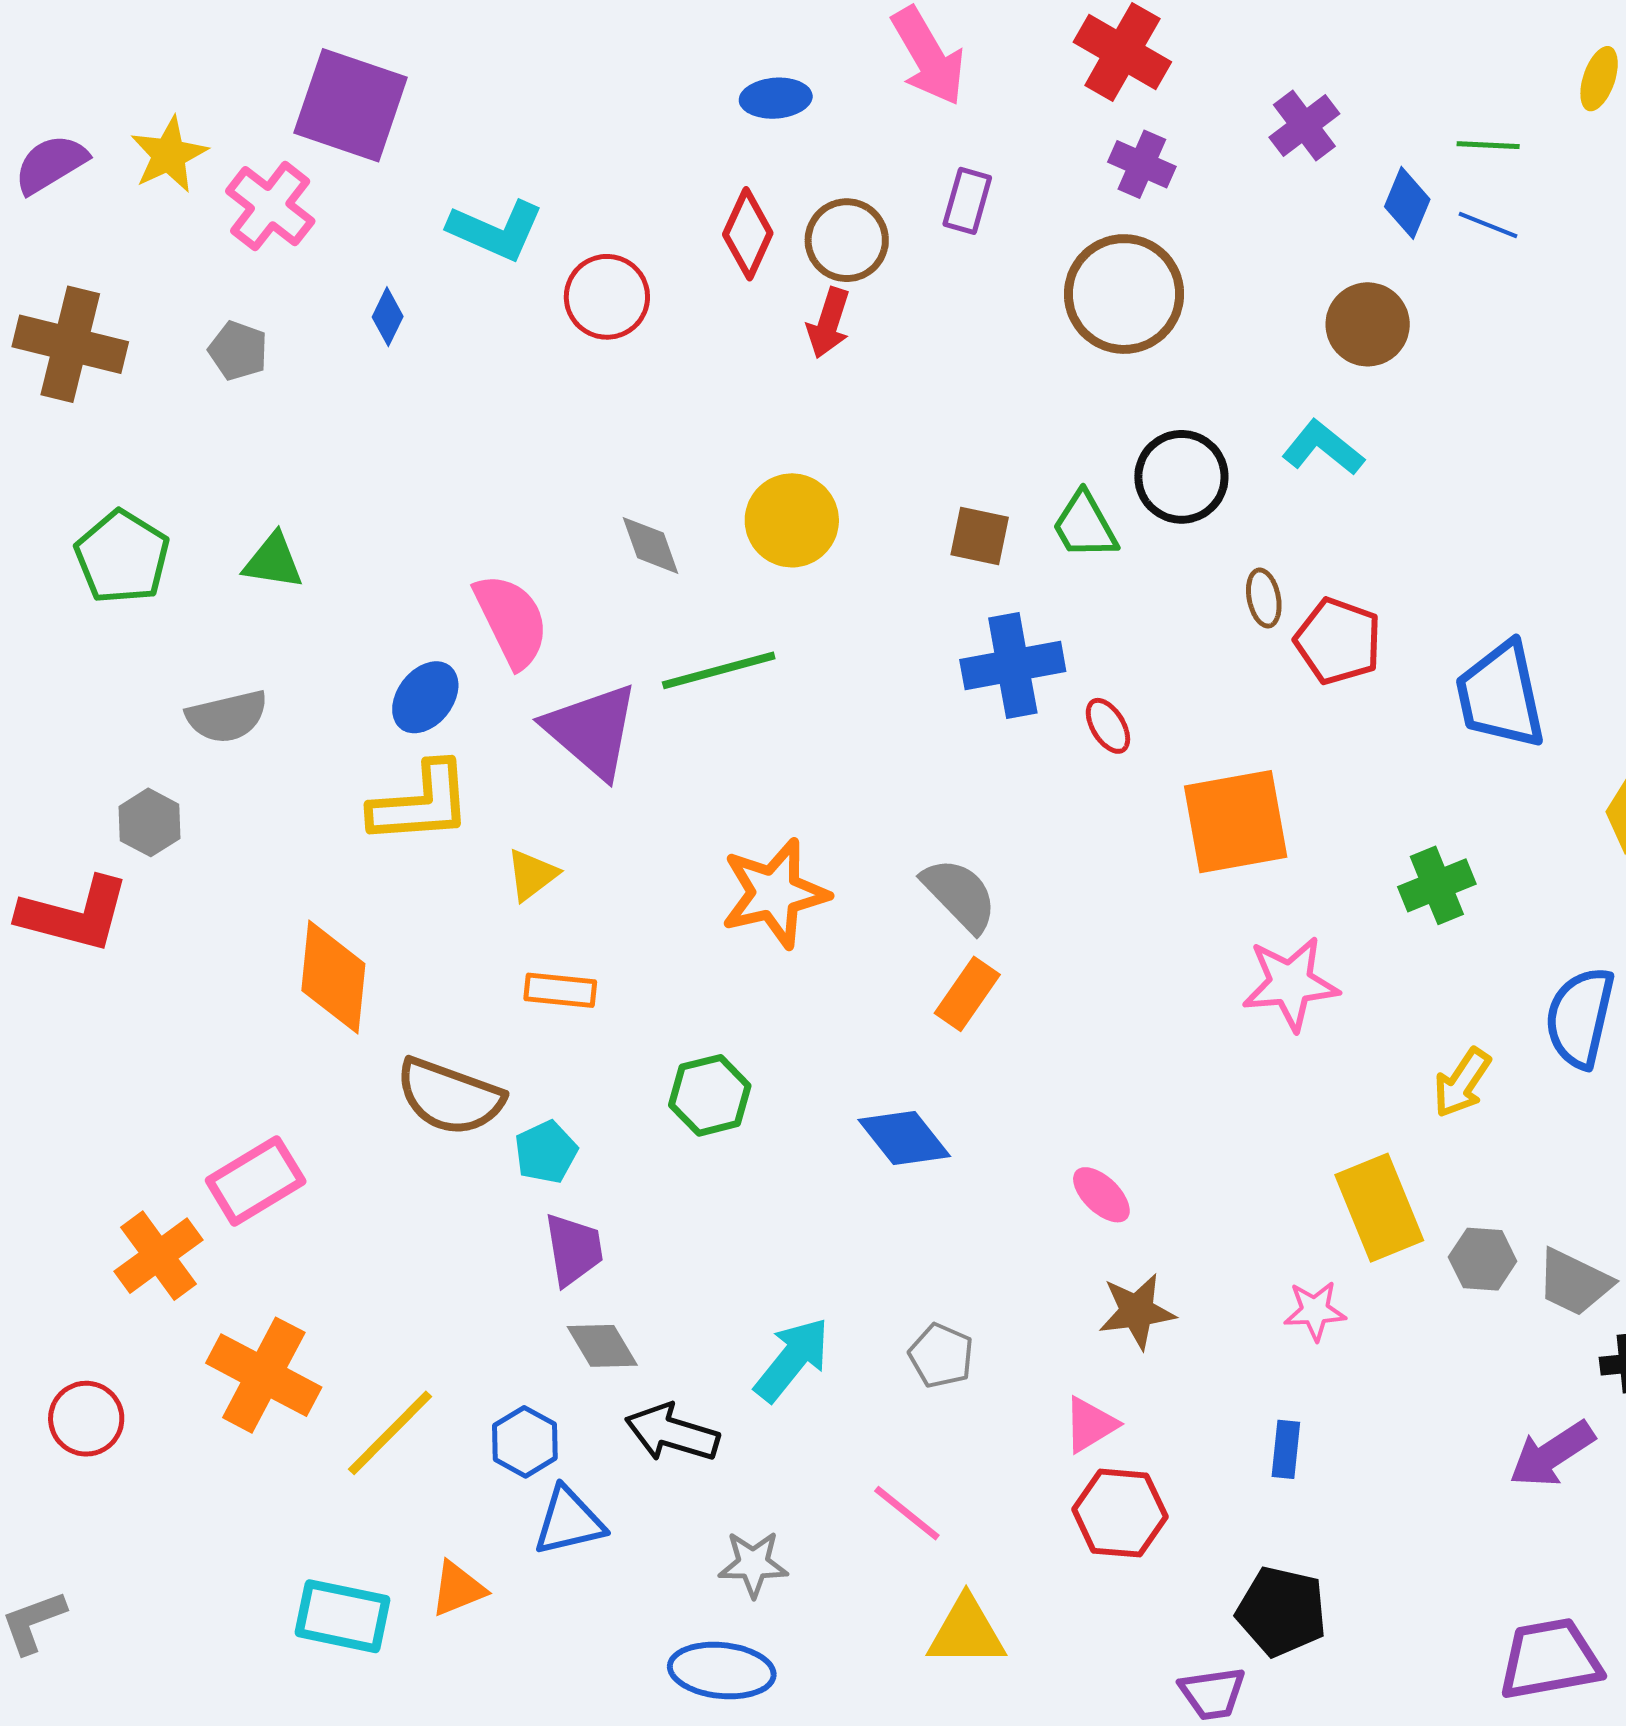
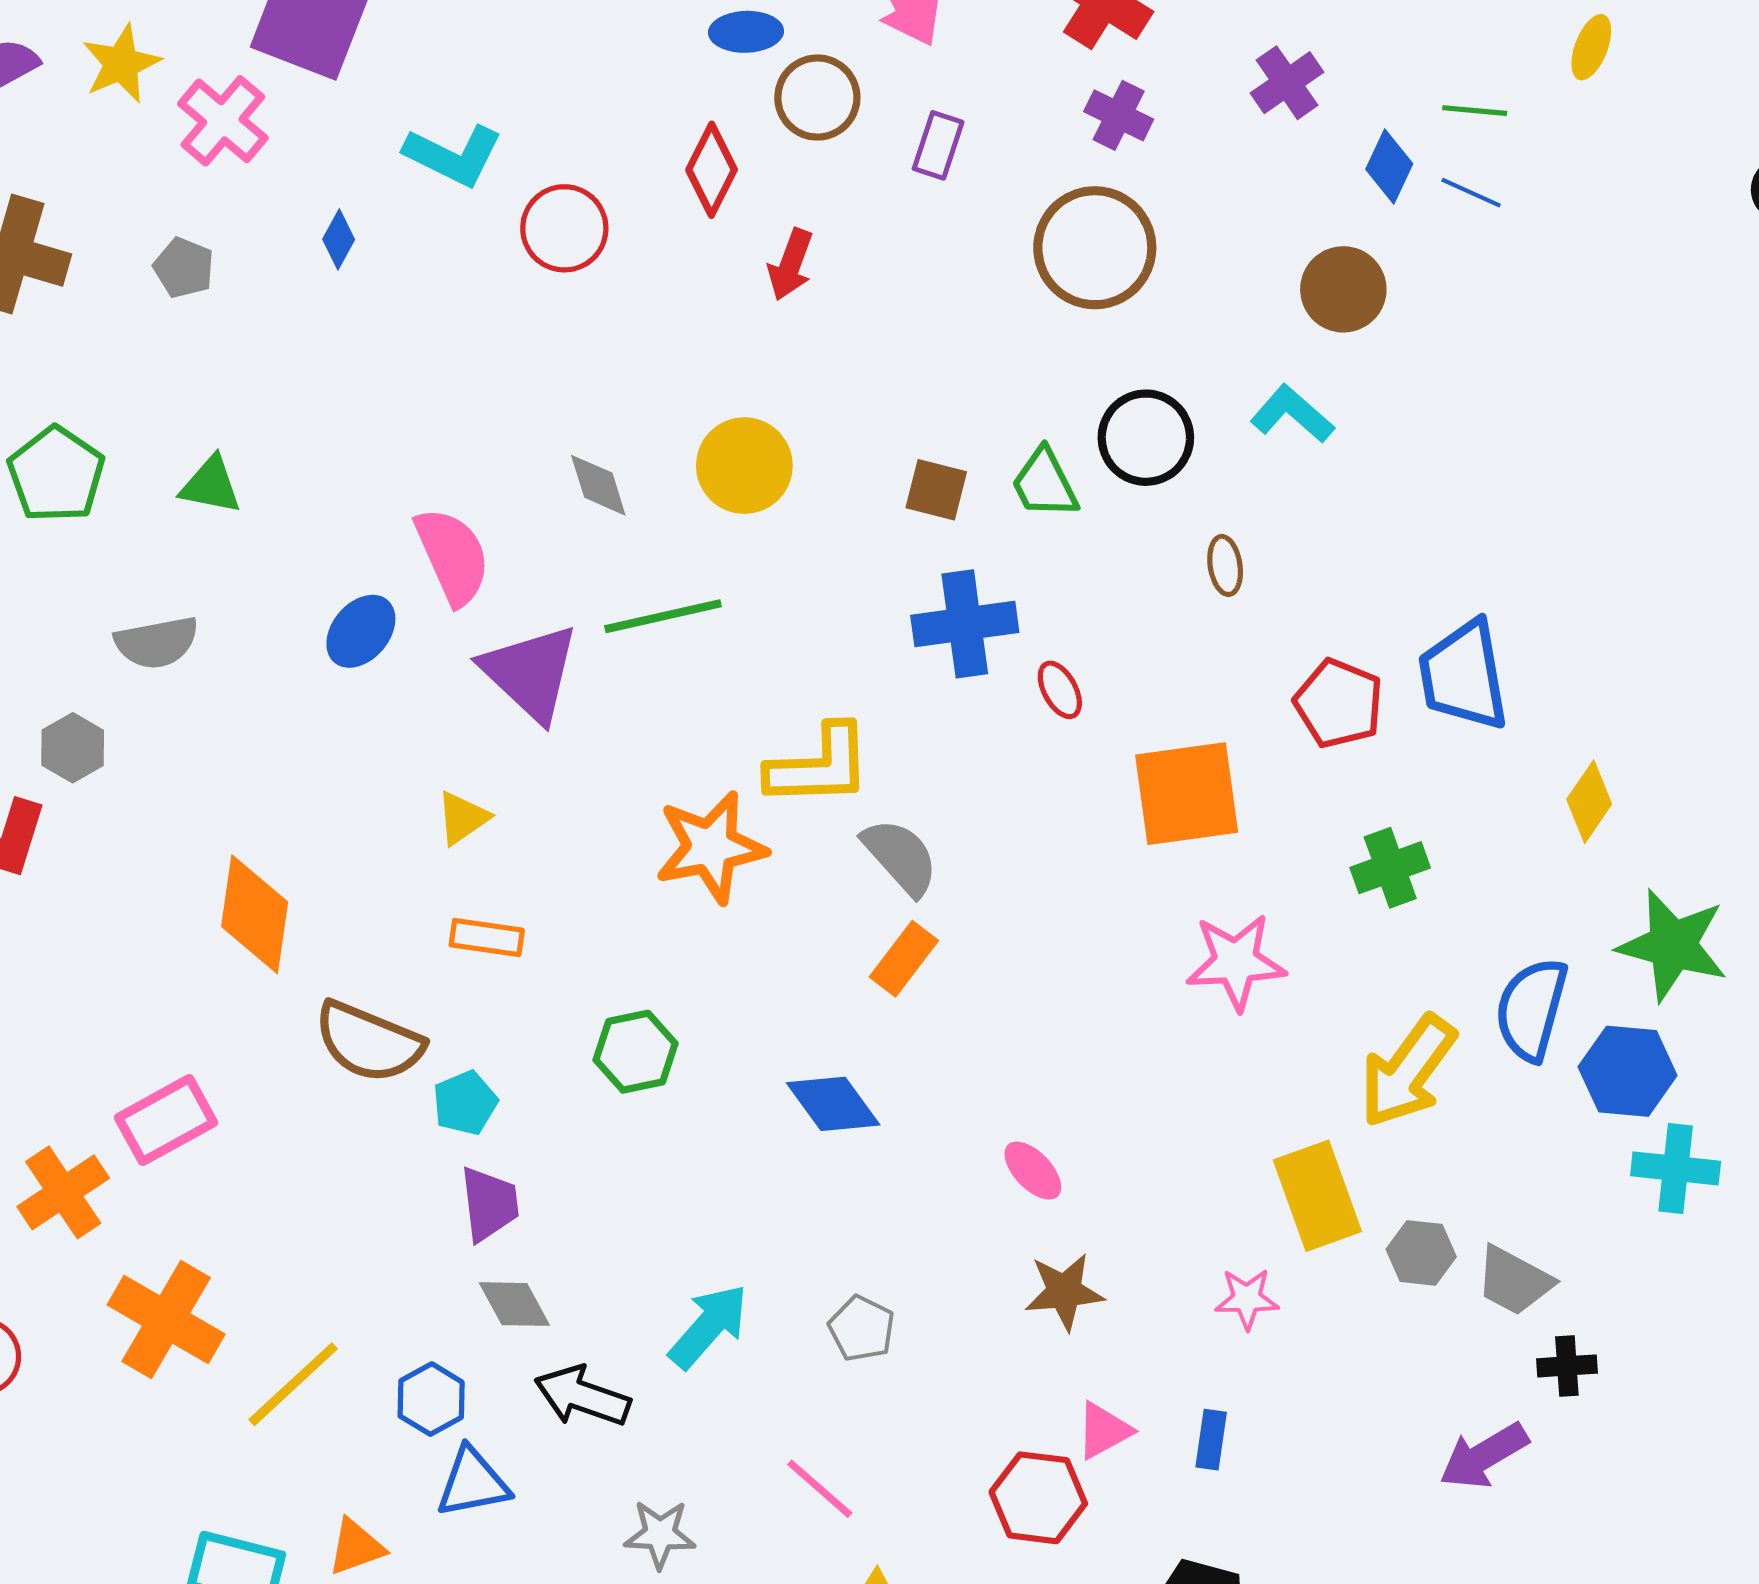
brown circle: (847, 240) -> (817, 98), moved
red pentagon: (1338, 641) -> (1339, 703), moved
yellow L-shape: (421, 803) -> (819, 766), moved
yellow arrow: (1462, 1083) -> (1408, 1071), size x1.6
pink triangle: (1090, 1425) -> (1104, 1431), moved

